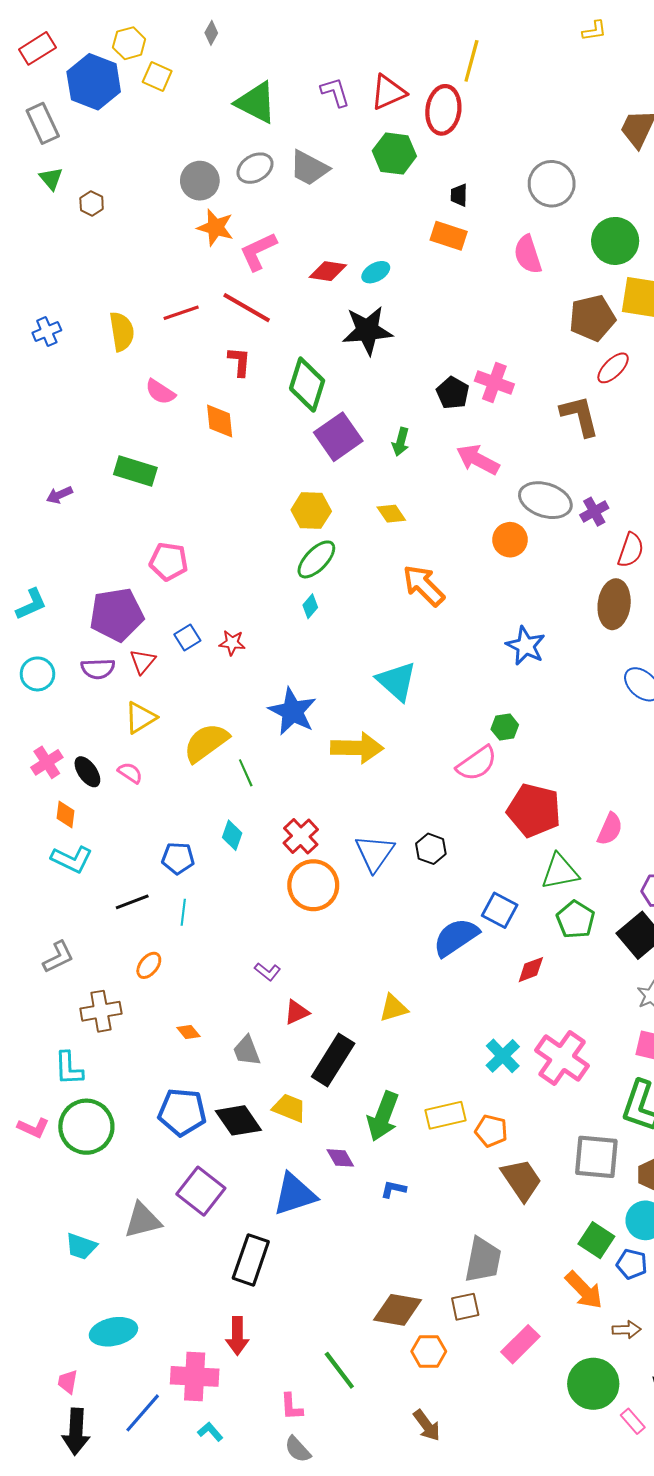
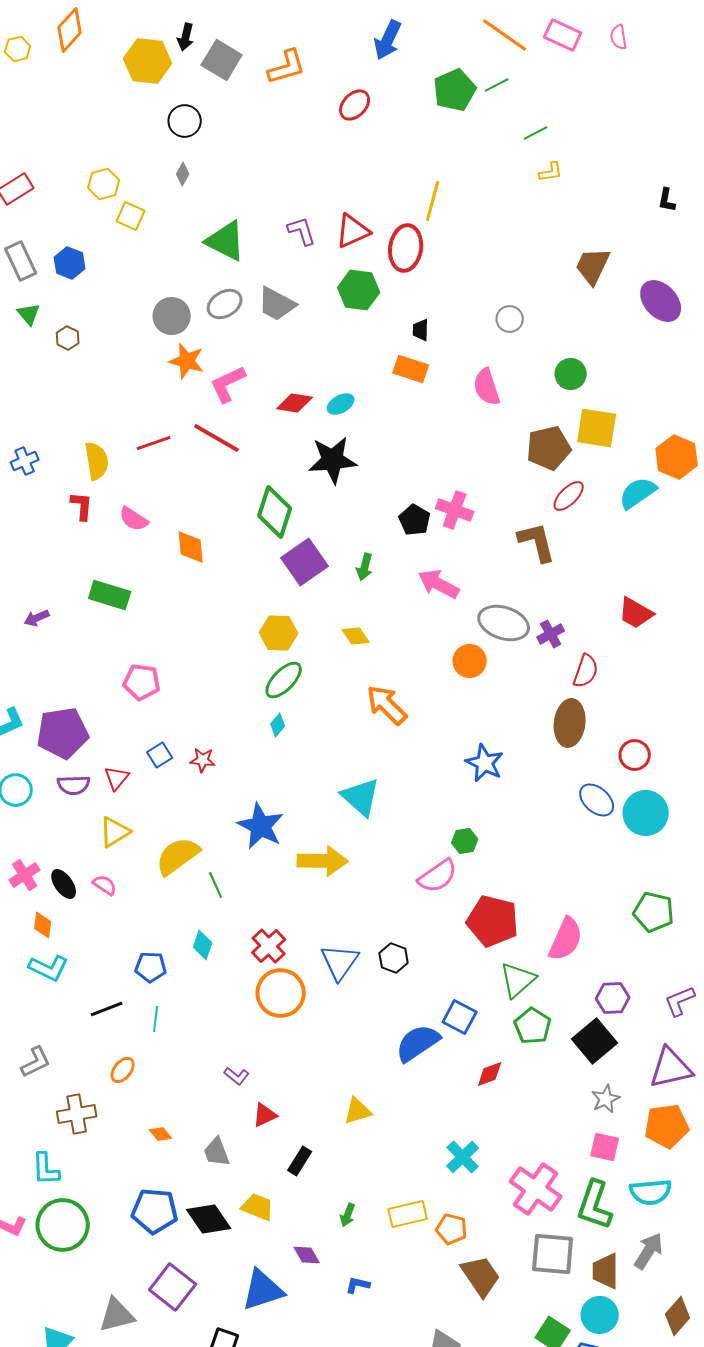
blue hexagon: (94, 82) -> (70, 263), moved, size x0.6
gray circle: (552, 184) -> (510, 319), size x0.6
green circle: (615, 241) -> (571, 374), size x0.7
red L-shape: (239, 362) -> (82, 506), moved
purple pentagon: (117, 615) -> (63, 733), moved
pink semicircle: (610, 829) -> (566, 939), size x1.4
green triangle: (560, 872) -> (518, 980), turned -30
pink cross: (562, 1058) -> (536, 1189), moved
black rectangle: (333, 1060) -> (300, 1161), size x0.6
green arrow: (383, 1116) -> (348, 1215), size x0.5

